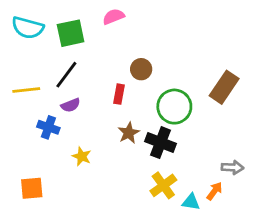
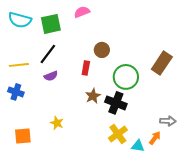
blue cross: (48, 127) -> (16, 92), moved
yellow star: (82, 156) -> (57, 123), moved

